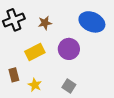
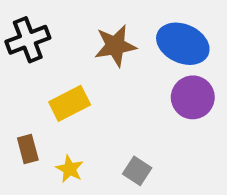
brown star: (45, 23) -> (115, 46), moved, size x1.5
purple circle: (69, 49) -> (193, 97), moved

